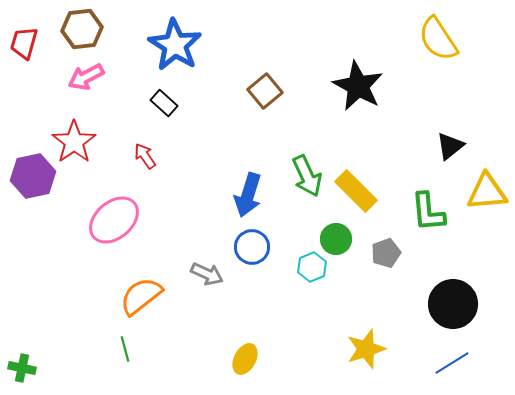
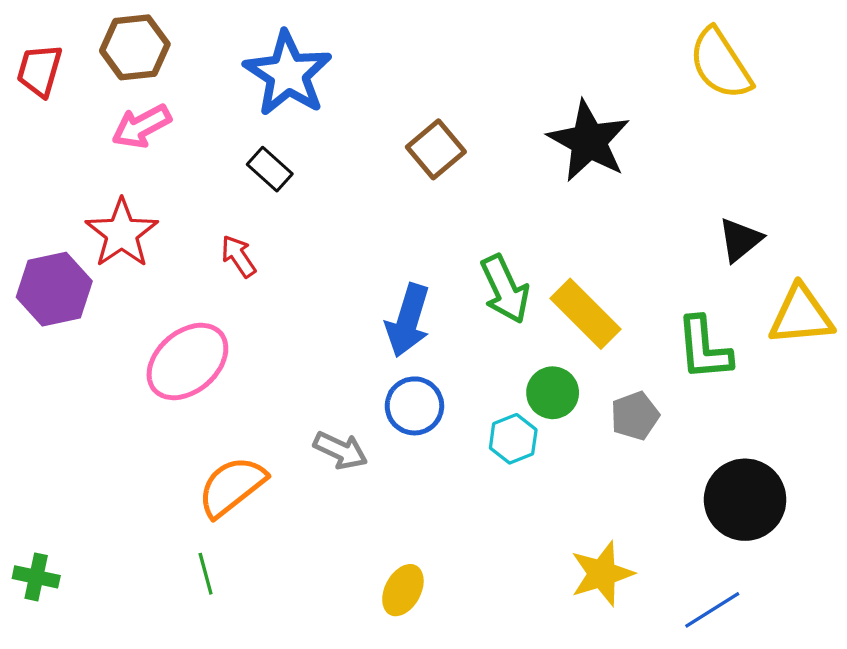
blue line: (452, 363) -> (712, 610), moved
green cross: (22, 368) -> (36, 577), moved

